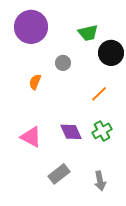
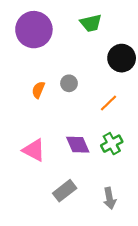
green trapezoid: (88, 33) -> (91, 23), moved
gray circle: (63, 63) -> (69, 83), moved

